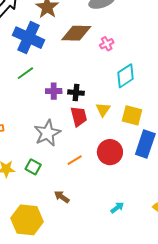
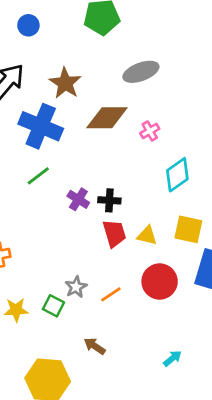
purple cross: (54, 91) -> (78, 199), turned 35
yellow triangle: (103, 110) -> (147, 236), moved, turned -49
gray star: (47, 133) -> (76, 287), moved, size x0.6

